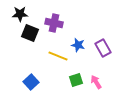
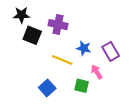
green square: (76, 80) -> (82, 86), turned 32
blue square: (31, 82) -> (47, 88), moved
pink arrow: (96, 82) -> (97, 72), moved

